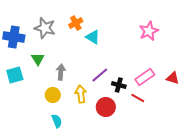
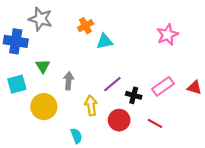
gray star: (45, 28) -> (40, 19), moved
cyan triangle: (93, 37) -> (105, 41), turned -42
yellow circle: (53, 95) -> (44, 107), moved, size x1.5
red line: (138, 98) -> (155, 123), moved
cyan semicircle: (57, 121) -> (76, 136), moved

